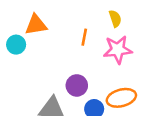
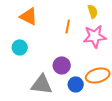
orange triangle: (36, 25) -> (29, 16), turned 36
cyan circle: (16, 45) -> (20, 47), moved

